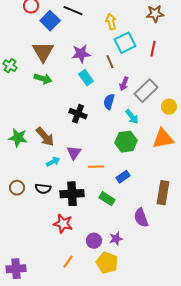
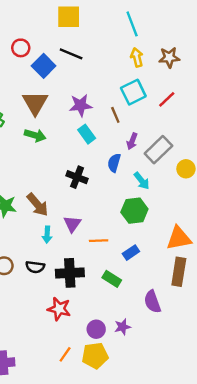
yellow arrow: (111, 22) -> (137, 57), moved
red line: (153, 49) -> (167, 99), turned 35
orange triangle: (163, 139) -> (179, 238), moved
cyan arrow: (53, 162) -> (47, 235), turned 120
yellow pentagon: (107, 263) -> (95, 356), moved, turned -30

